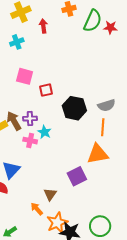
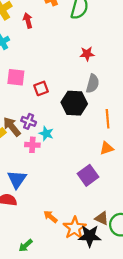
red star: (110, 27) -> (87, 54), moved
gray semicircle: (107, 105) -> (93, 84), moved, turned -48
purple cross: (30, 119) -> (29, 121), turned 32
orange triangle: (98, 154) -> (107, 148), size x0.6
brown triangle: (50, 194) -> (102, 218), moved, turned -32

